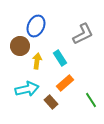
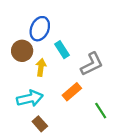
gray L-shape: (83, 34) -> (92, 64), moved
cyan rectangle: (60, 58) -> (62, 50), moved
brown rectangle: (51, 102) -> (40, 124), moved

